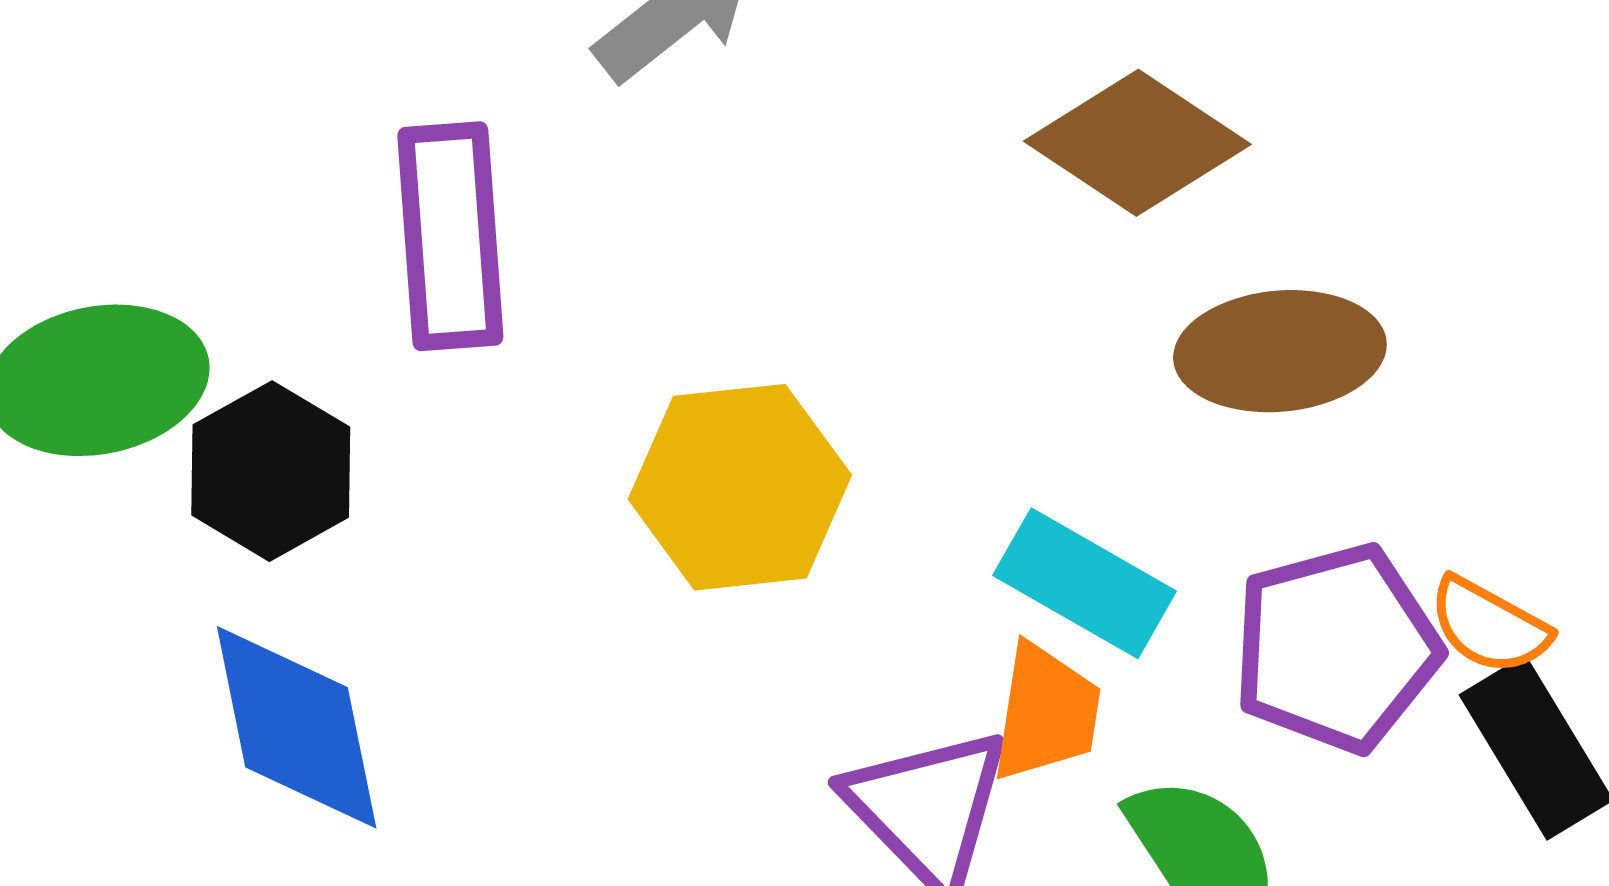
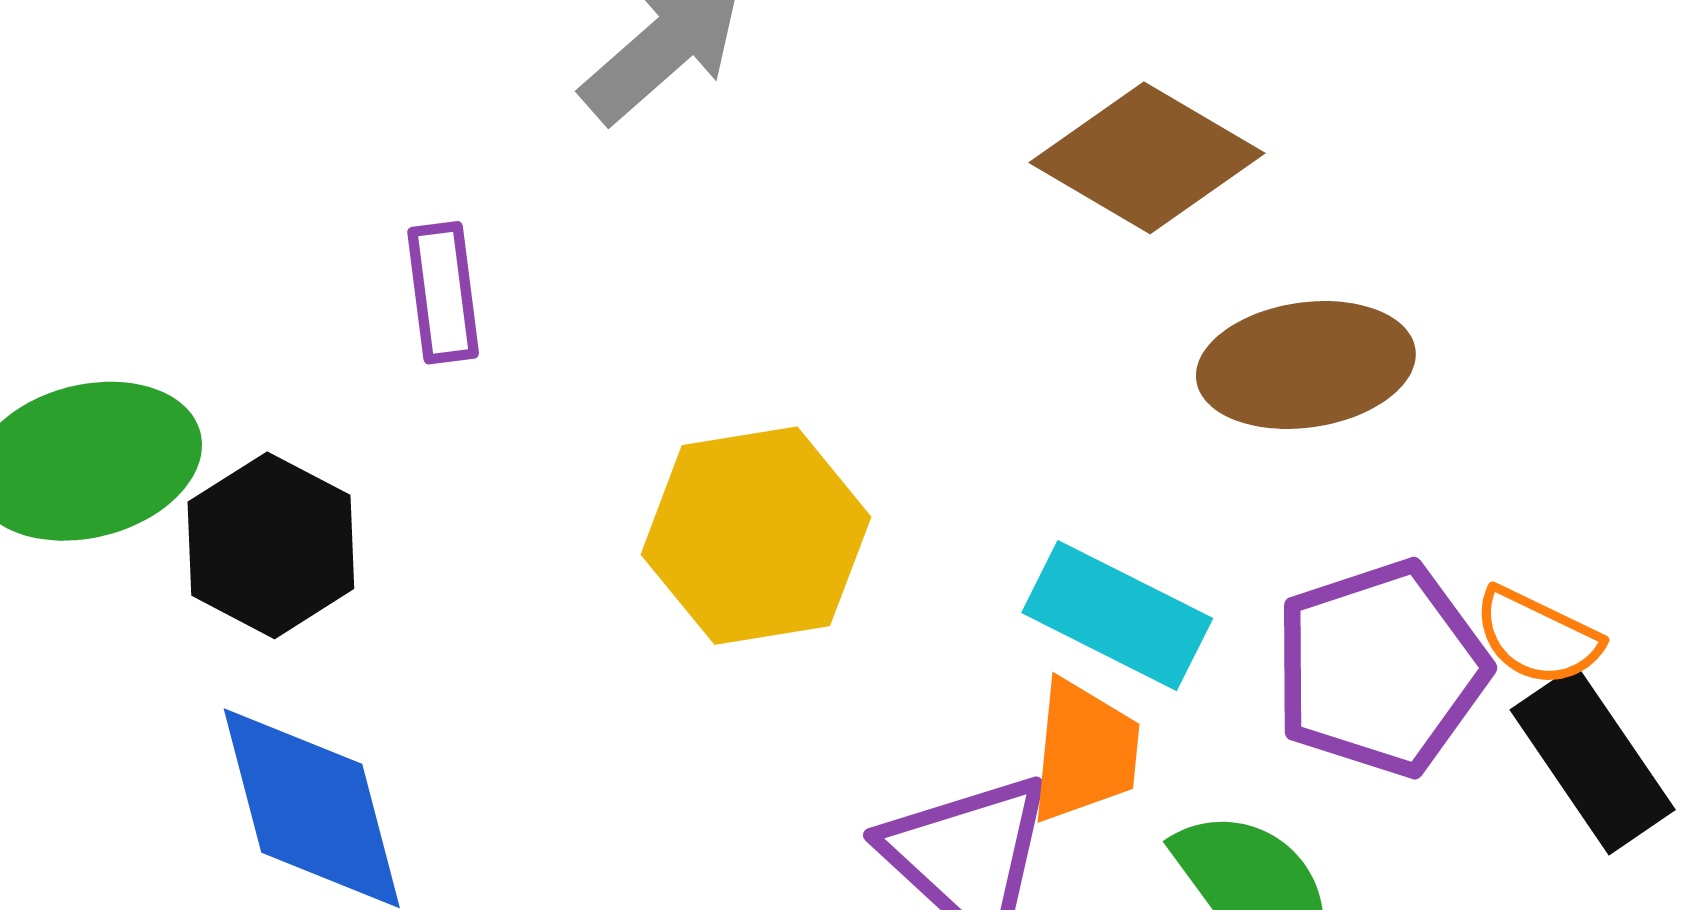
purple rectangle: (450, 236) -> (443, 293), size x0.6

